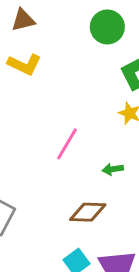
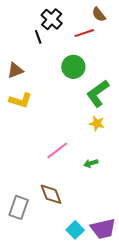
pink line: (67, 144) -> (57, 150), turned 30
brown diamond: (88, 212) -> (51, 194), moved, turned 75

